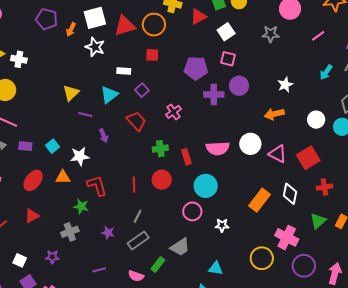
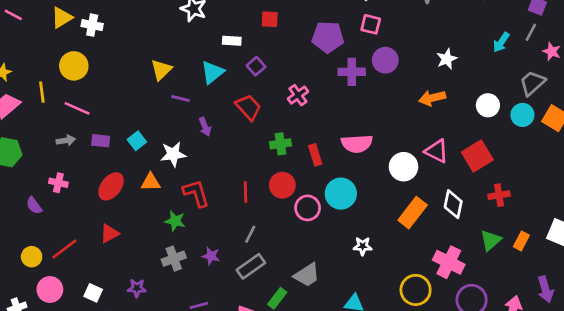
white circle: (250, 144) -> (404, 167), moved
pink circle: (192, 211) -> (308, 208), moved
gray cross: (70, 232) -> (174, 259), moved

